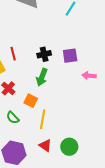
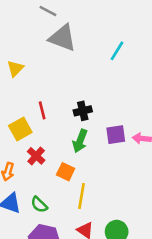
purple square: (70, 56) -> (116, 135), moved
green semicircle: (13, 118) -> (39, 205), moved

